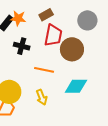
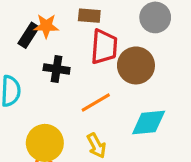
brown rectangle: (46, 15) -> (89, 16), turned 40
orange line: (44, 70) -> (96, 102), turned -36

